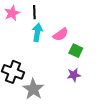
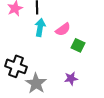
purple star: (74, 75) -> (71, 78), moved

